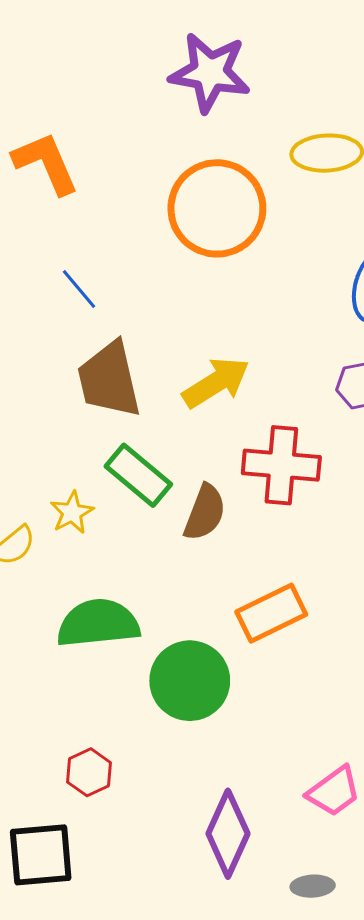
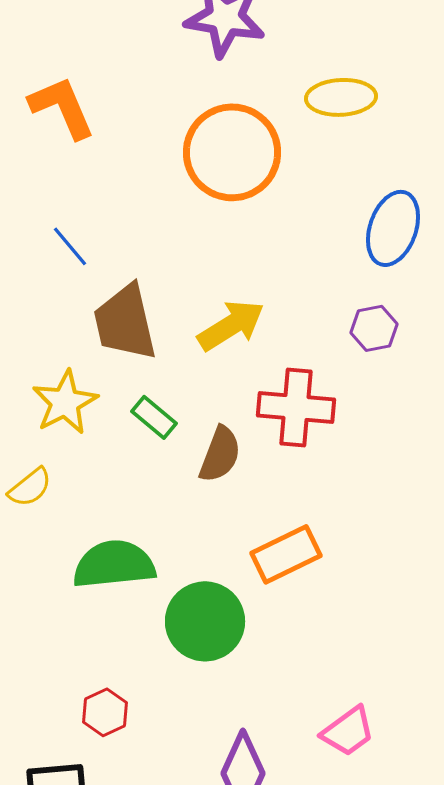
blue line: (79, 289) -> (70, 246), moved
green rectangle: (138, 475) -> (154, 417), size x0.7
yellow star: (72, 513) -> (65, 402), moved, size x1.5

